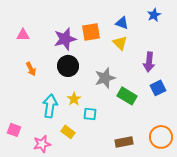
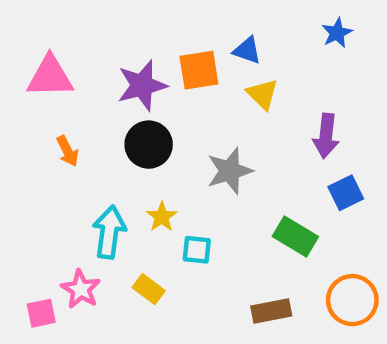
blue triangle: (122, 23) -> (247, 50), moved
pink triangle: (23, 35) -> (50, 77), size x1.6
green rectangle: (127, 96) -> (295, 237), moved
pink square: (14, 130) -> (41, 313), moved, turned -32
pink star: (42, 144) -> (81, 289), moved, turned -30

